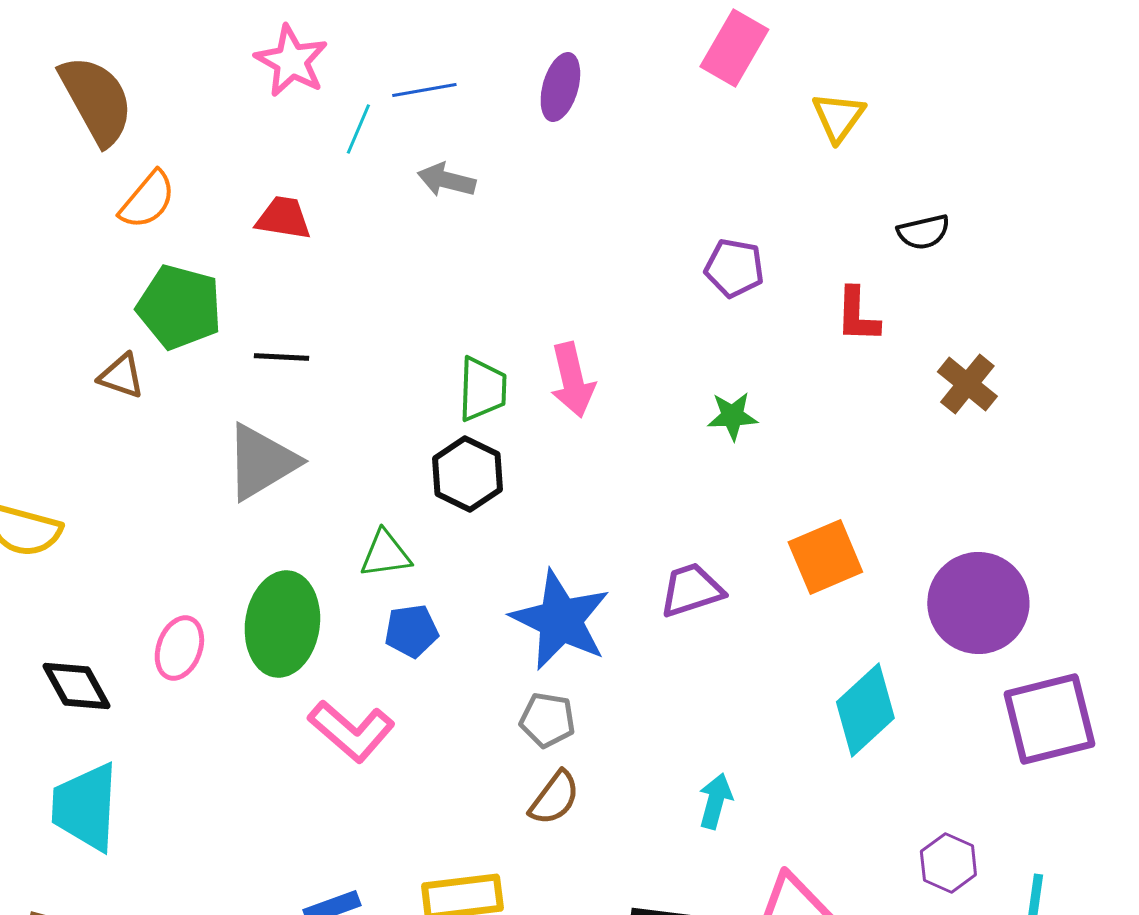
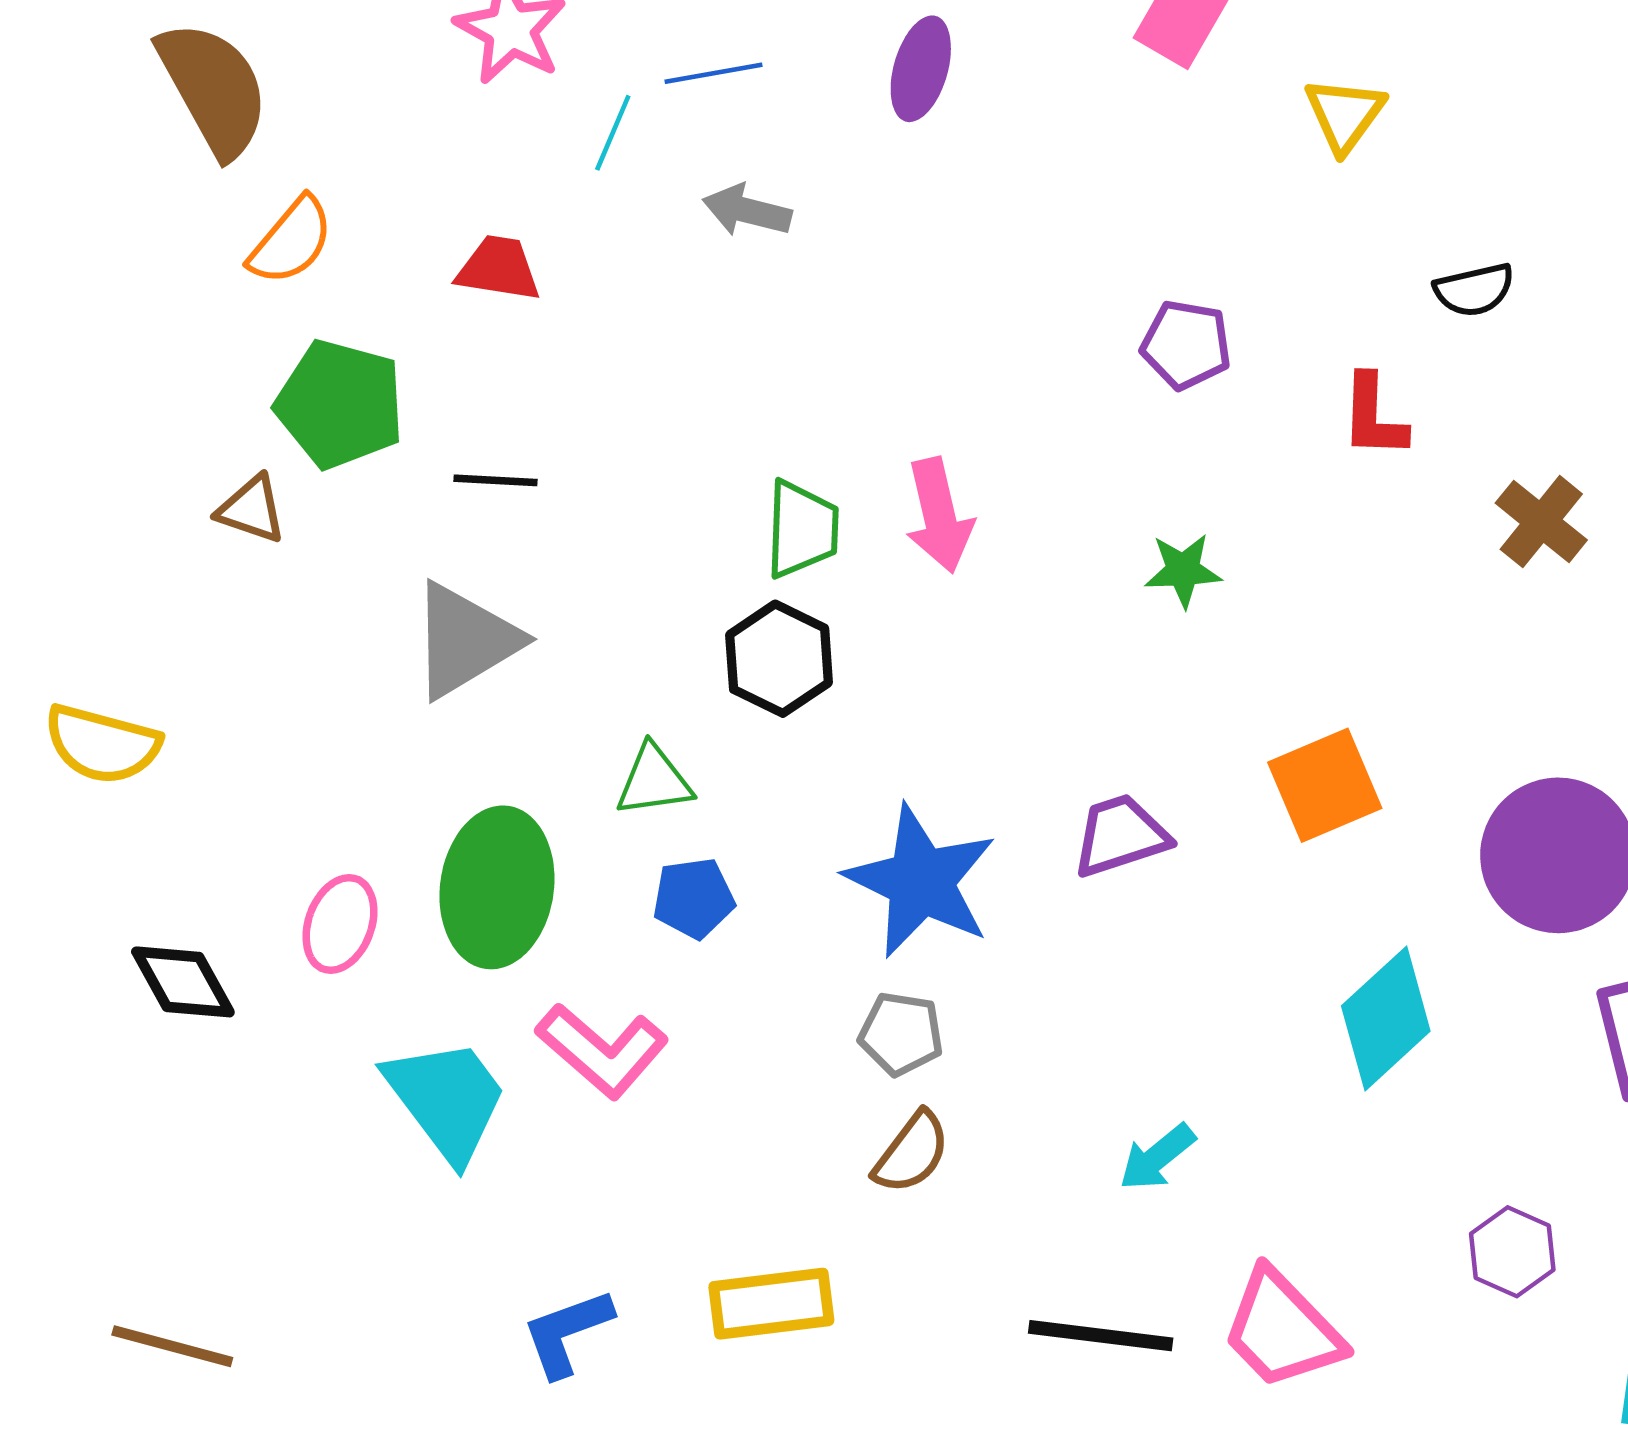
cyan arrow: (715, 801) -> (1157, 1157), turned -144
cyan trapezoid: (85, 807) -> (447, 1099), moved, turned 140

